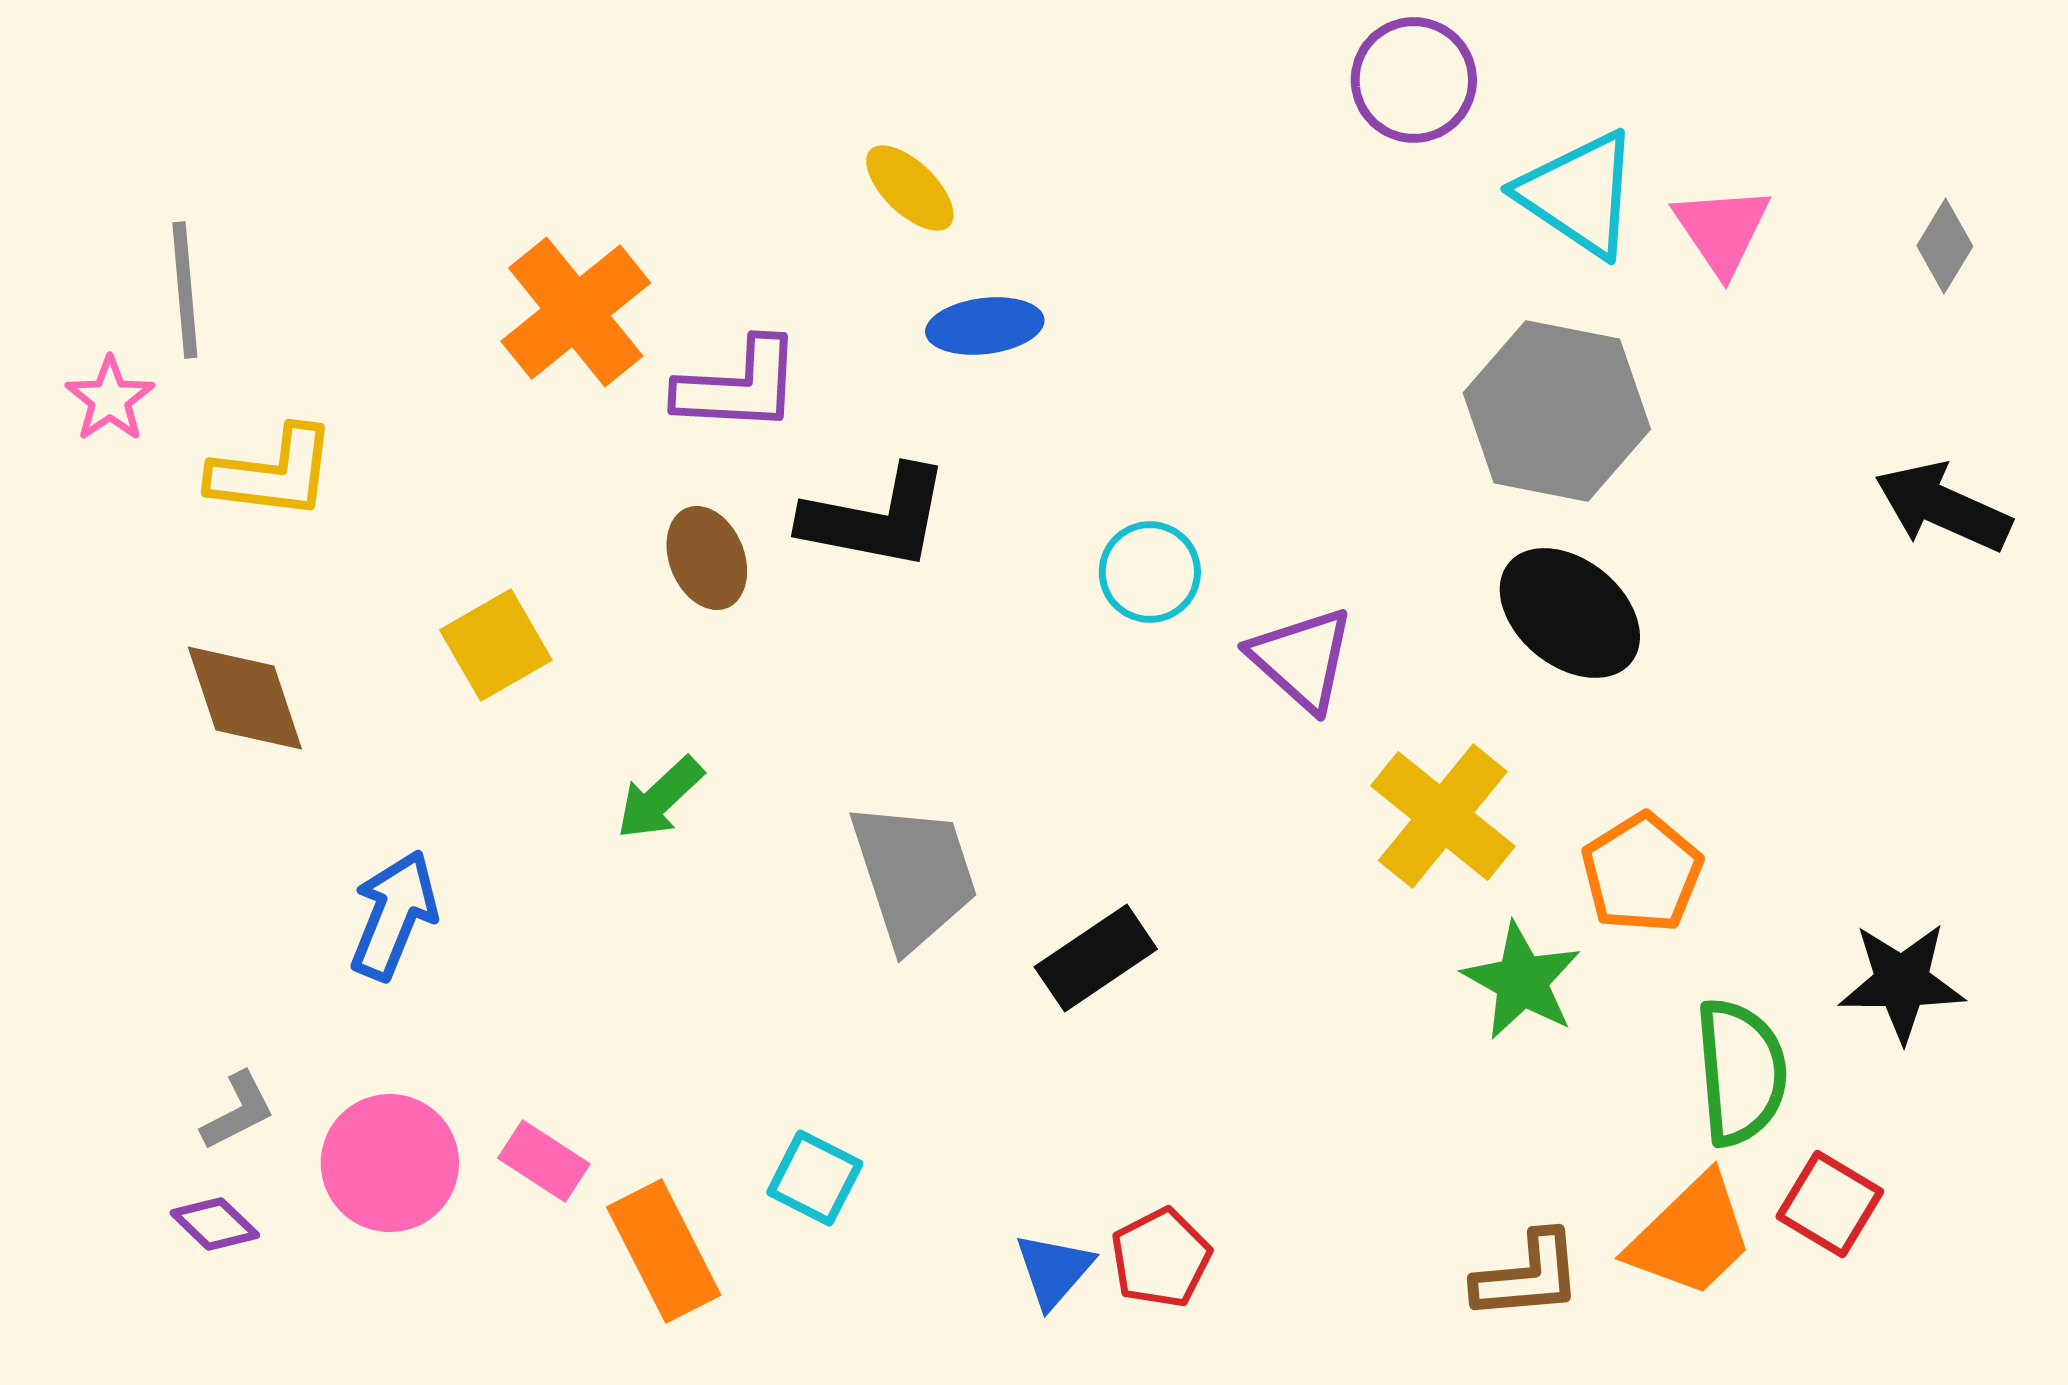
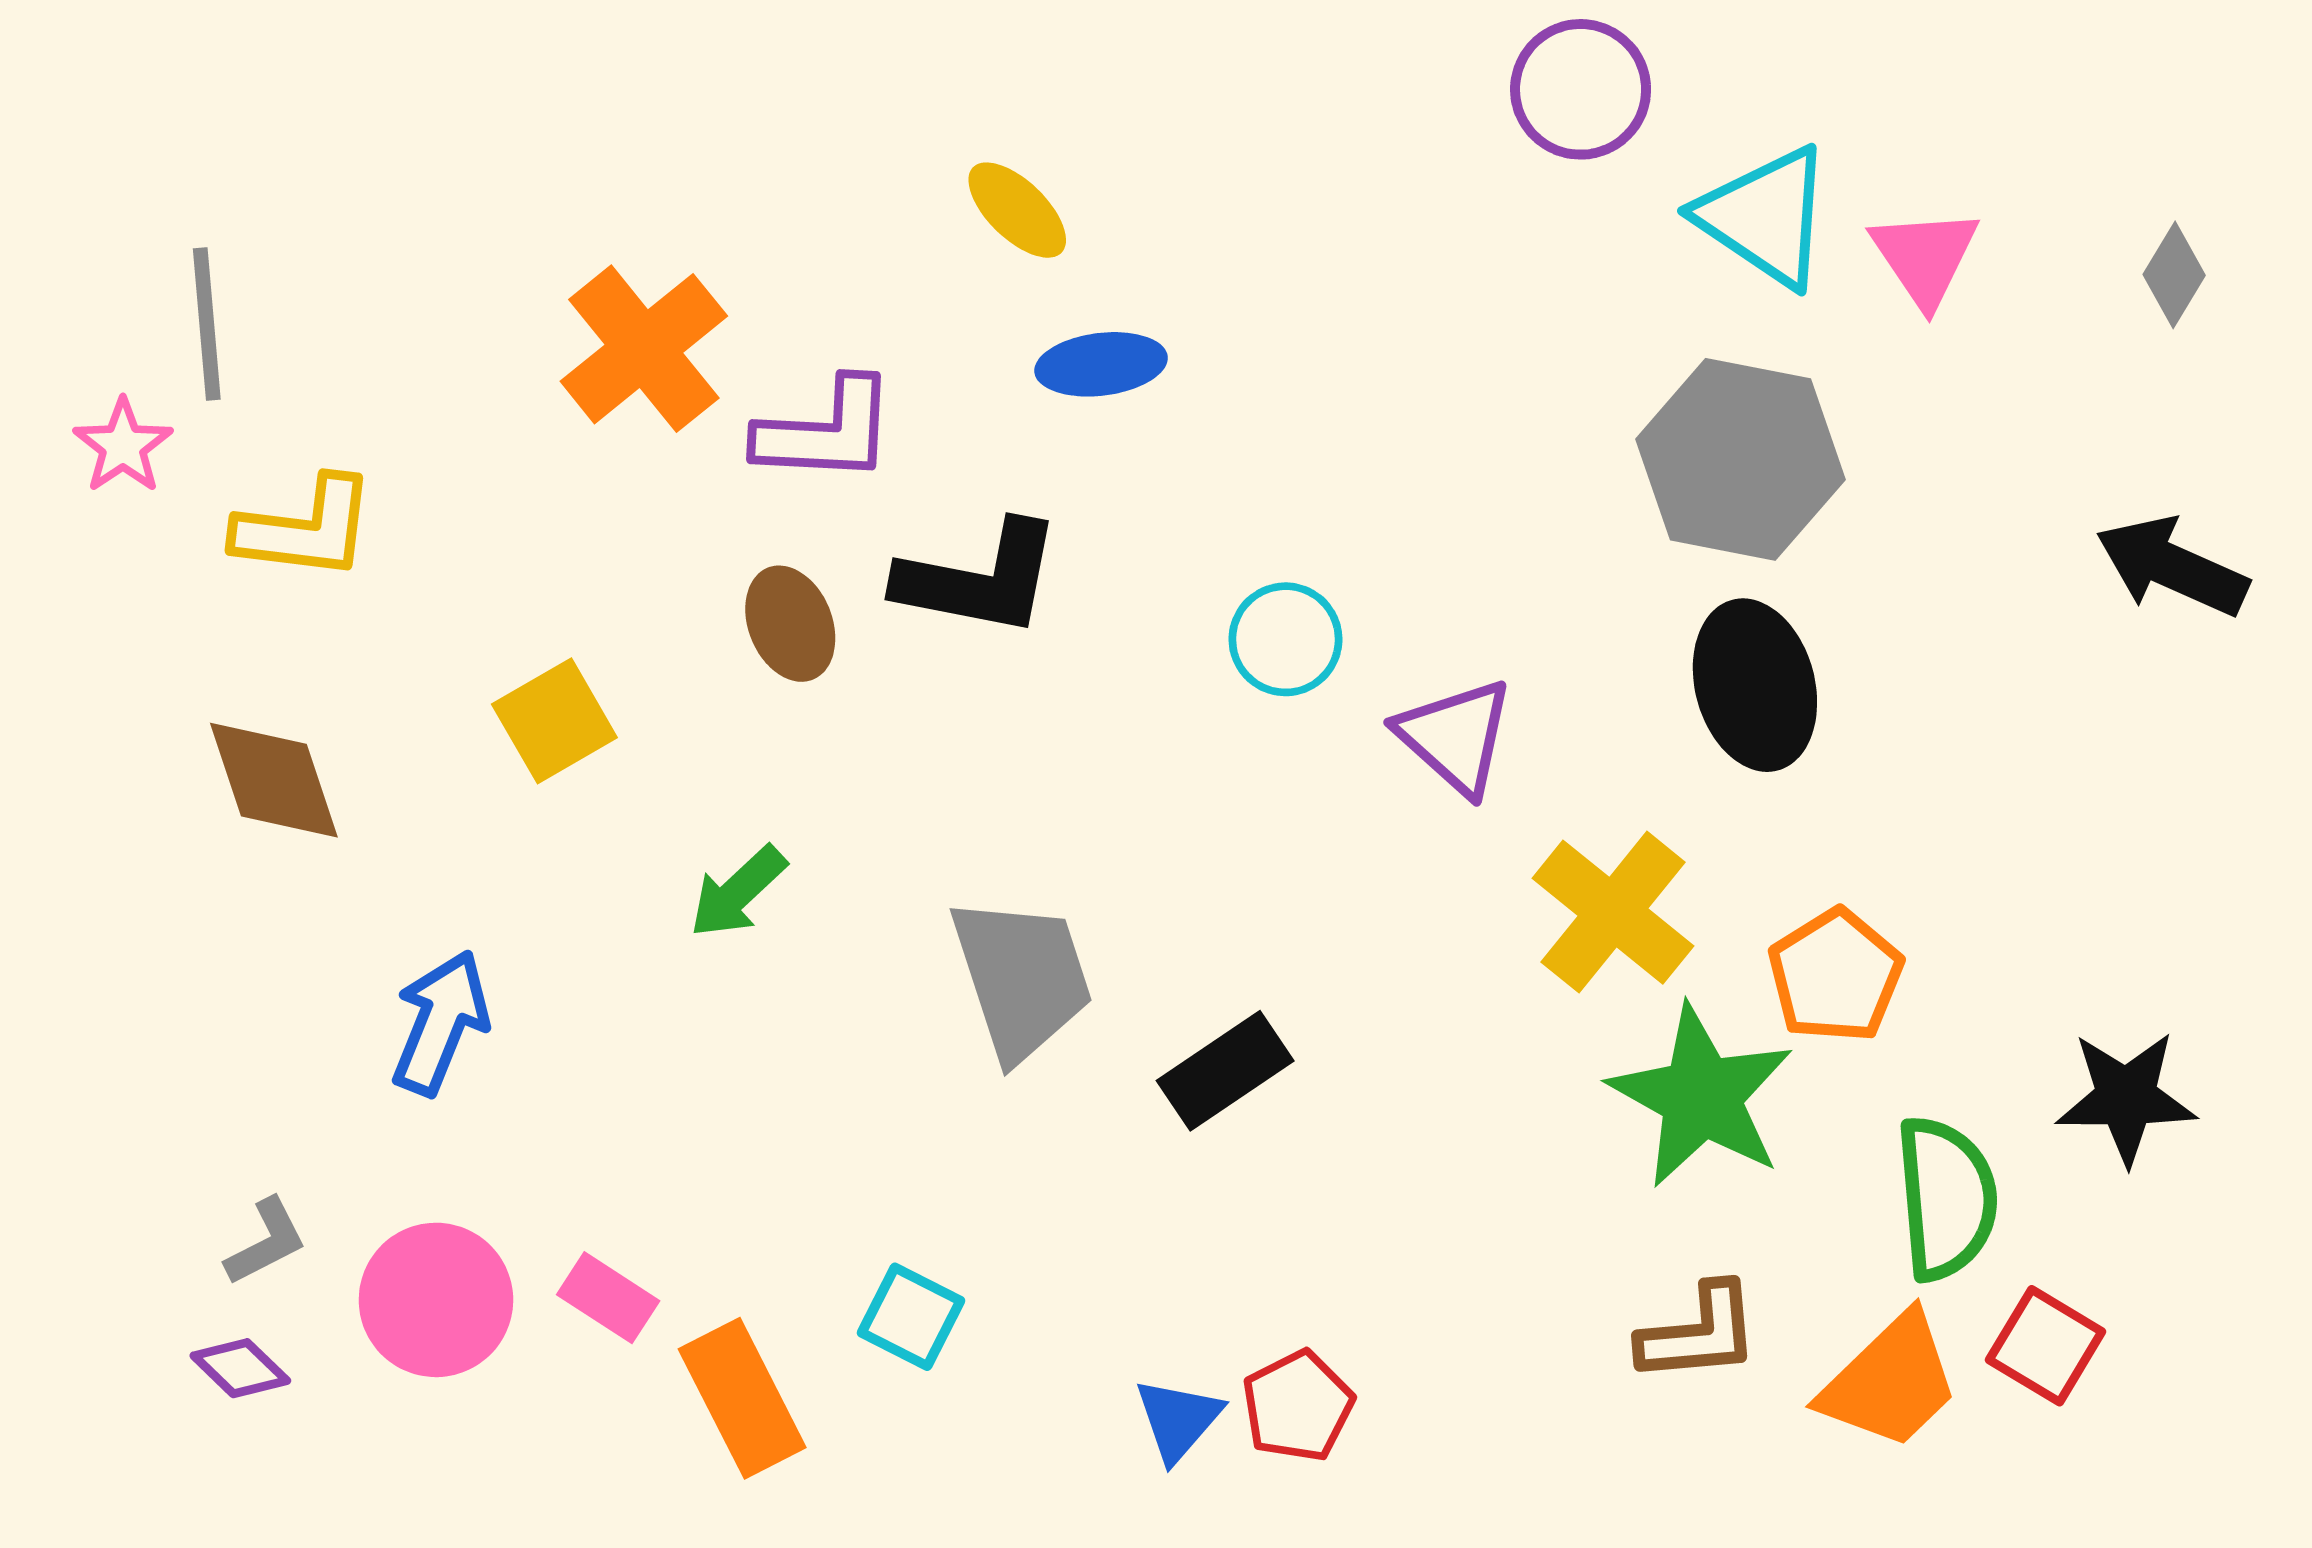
black ellipse: (1570, 613) -> (1755, 685), turned 36
green star: (1522, 981) -> (1701, 1096), size x1.4
brown L-shape: (1528, 1276) -> (1699, 1333), moved

